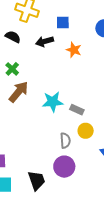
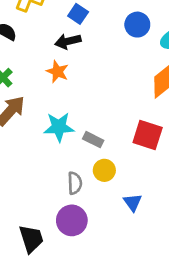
blue square: (63, 22) -> (78, 14), turned 32
black arrow: (45, 41) -> (68, 41), moved
orange star: (74, 50) -> (57, 72), moved

